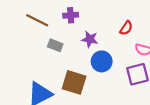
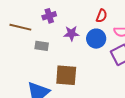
blue circle: (102, 61) -> (96, 39), moved

